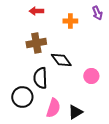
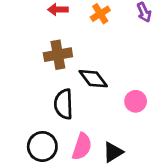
orange cross: (70, 21) -> (100, 14), moved, turned -32
black circle: (22, 97) -> (42, 146), moved

